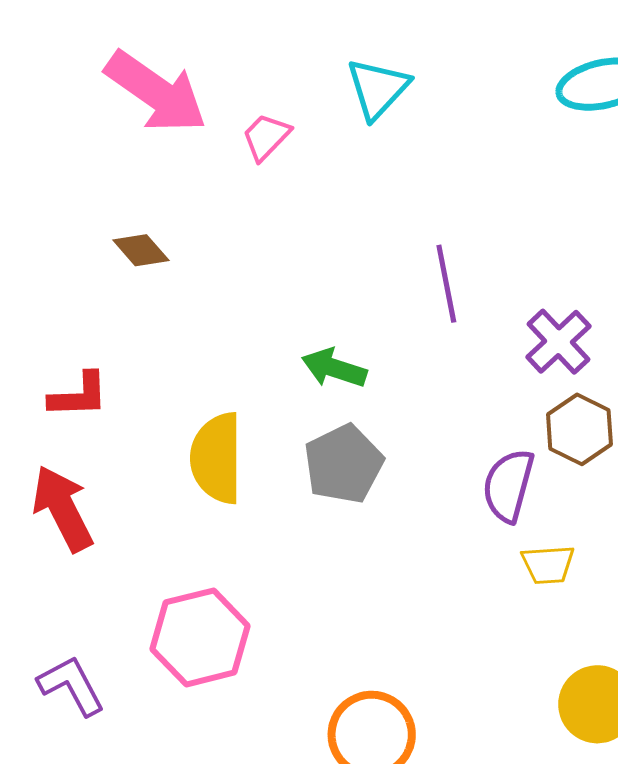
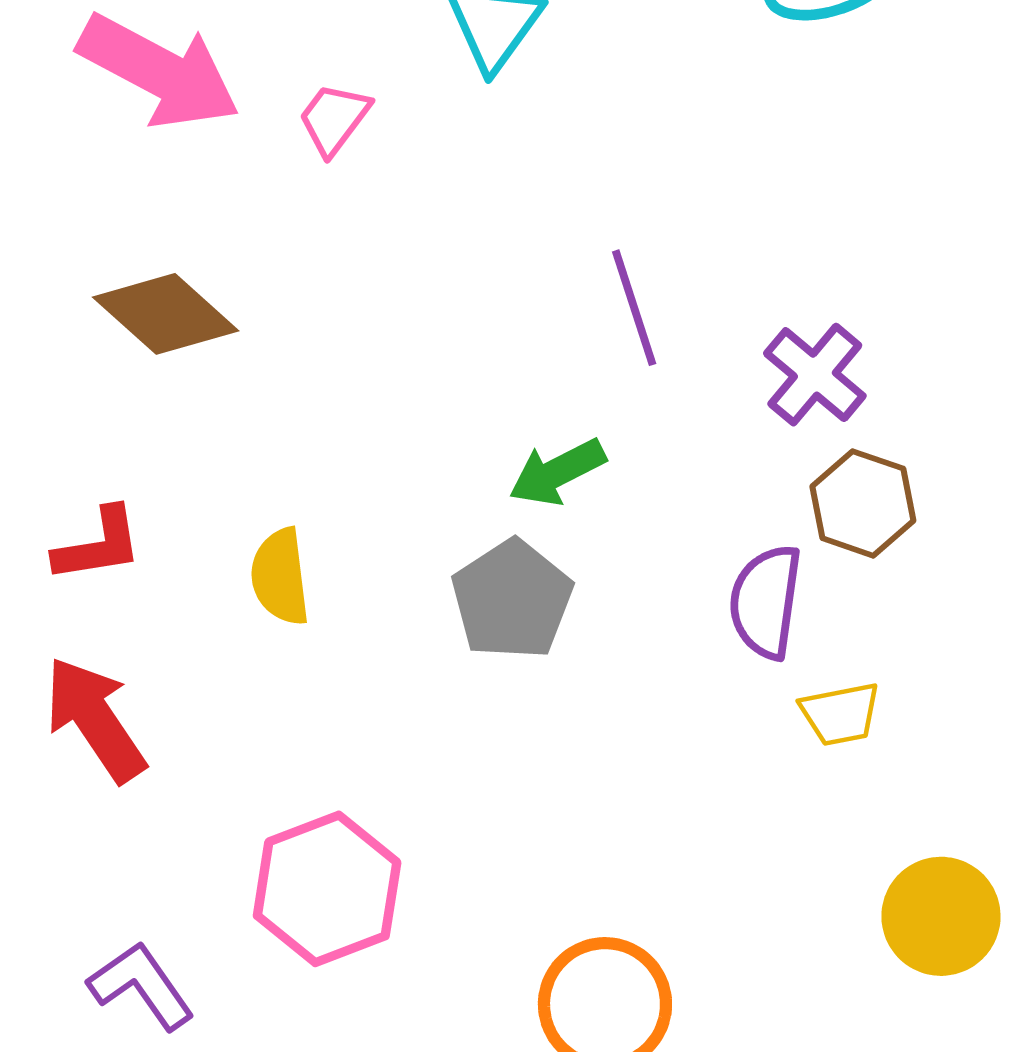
brown diamond: (141, 250) -> (166, 314), size x1.6
green arrow: (334, 368) -> (557, 472), moved, turned -38
yellow semicircle: (217, 458) -> (280, 577), moved, size x0.7

